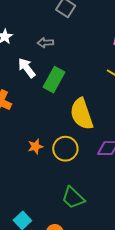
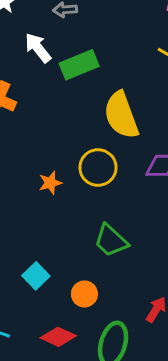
green rectangle: (54, 80) -> (79, 65), turned 40
orange star: (35, 146) -> (50, 183), moved

